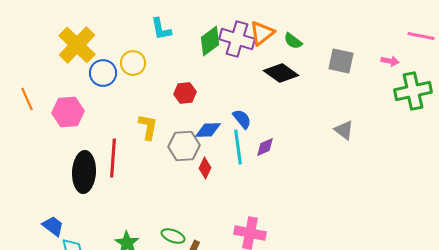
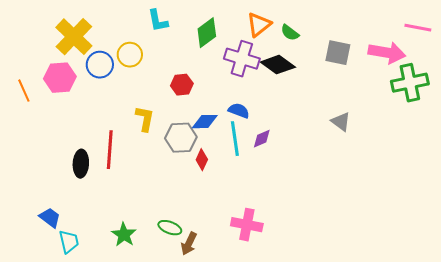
purple cross: (237, 39) -> (242, 59), moved
pink arrow: (390, 61) -> (387, 53), size x2.0
pink hexagon: (68, 112) -> (60, 78), moved
blue semicircle: (242, 119) -> (239, 111), turned -30
black ellipse: (84, 172) -> (81, 164), size x0.7

